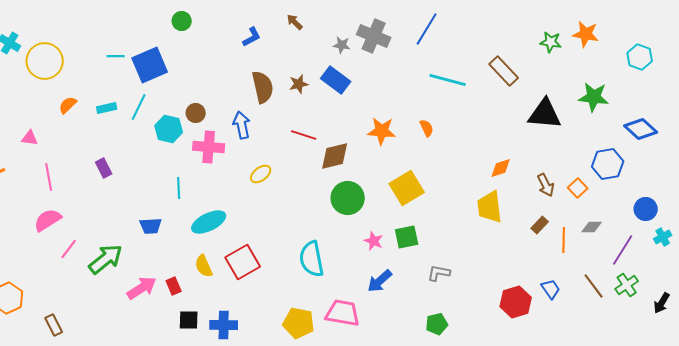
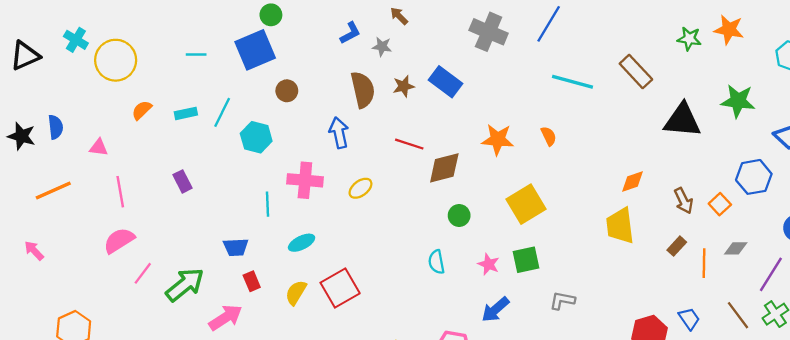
gray star: (342, 45) -> (382, 47), moved
blue square: (150, 65) -> (255, 50), moved
brown circle: (196, 113) -> (287, 91), moved
pink cross: (209, 147) -> (305, 180), moved
green circle: (348, 198) -> (459, 215), size x0.6
cyan ellipse: (209, 222) -> (302, 243), size x0.7
cyan semicircle: (312, 259) -> (436, 262), moved, size x0.6
yellow semicircle: (204, 266) -> (296, 293), turned 55
red rectangle: (174, 286) -> (252, 281), moved

